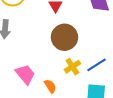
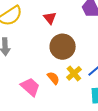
orange semicircle: (50, 86) -> (53, 78), moved

